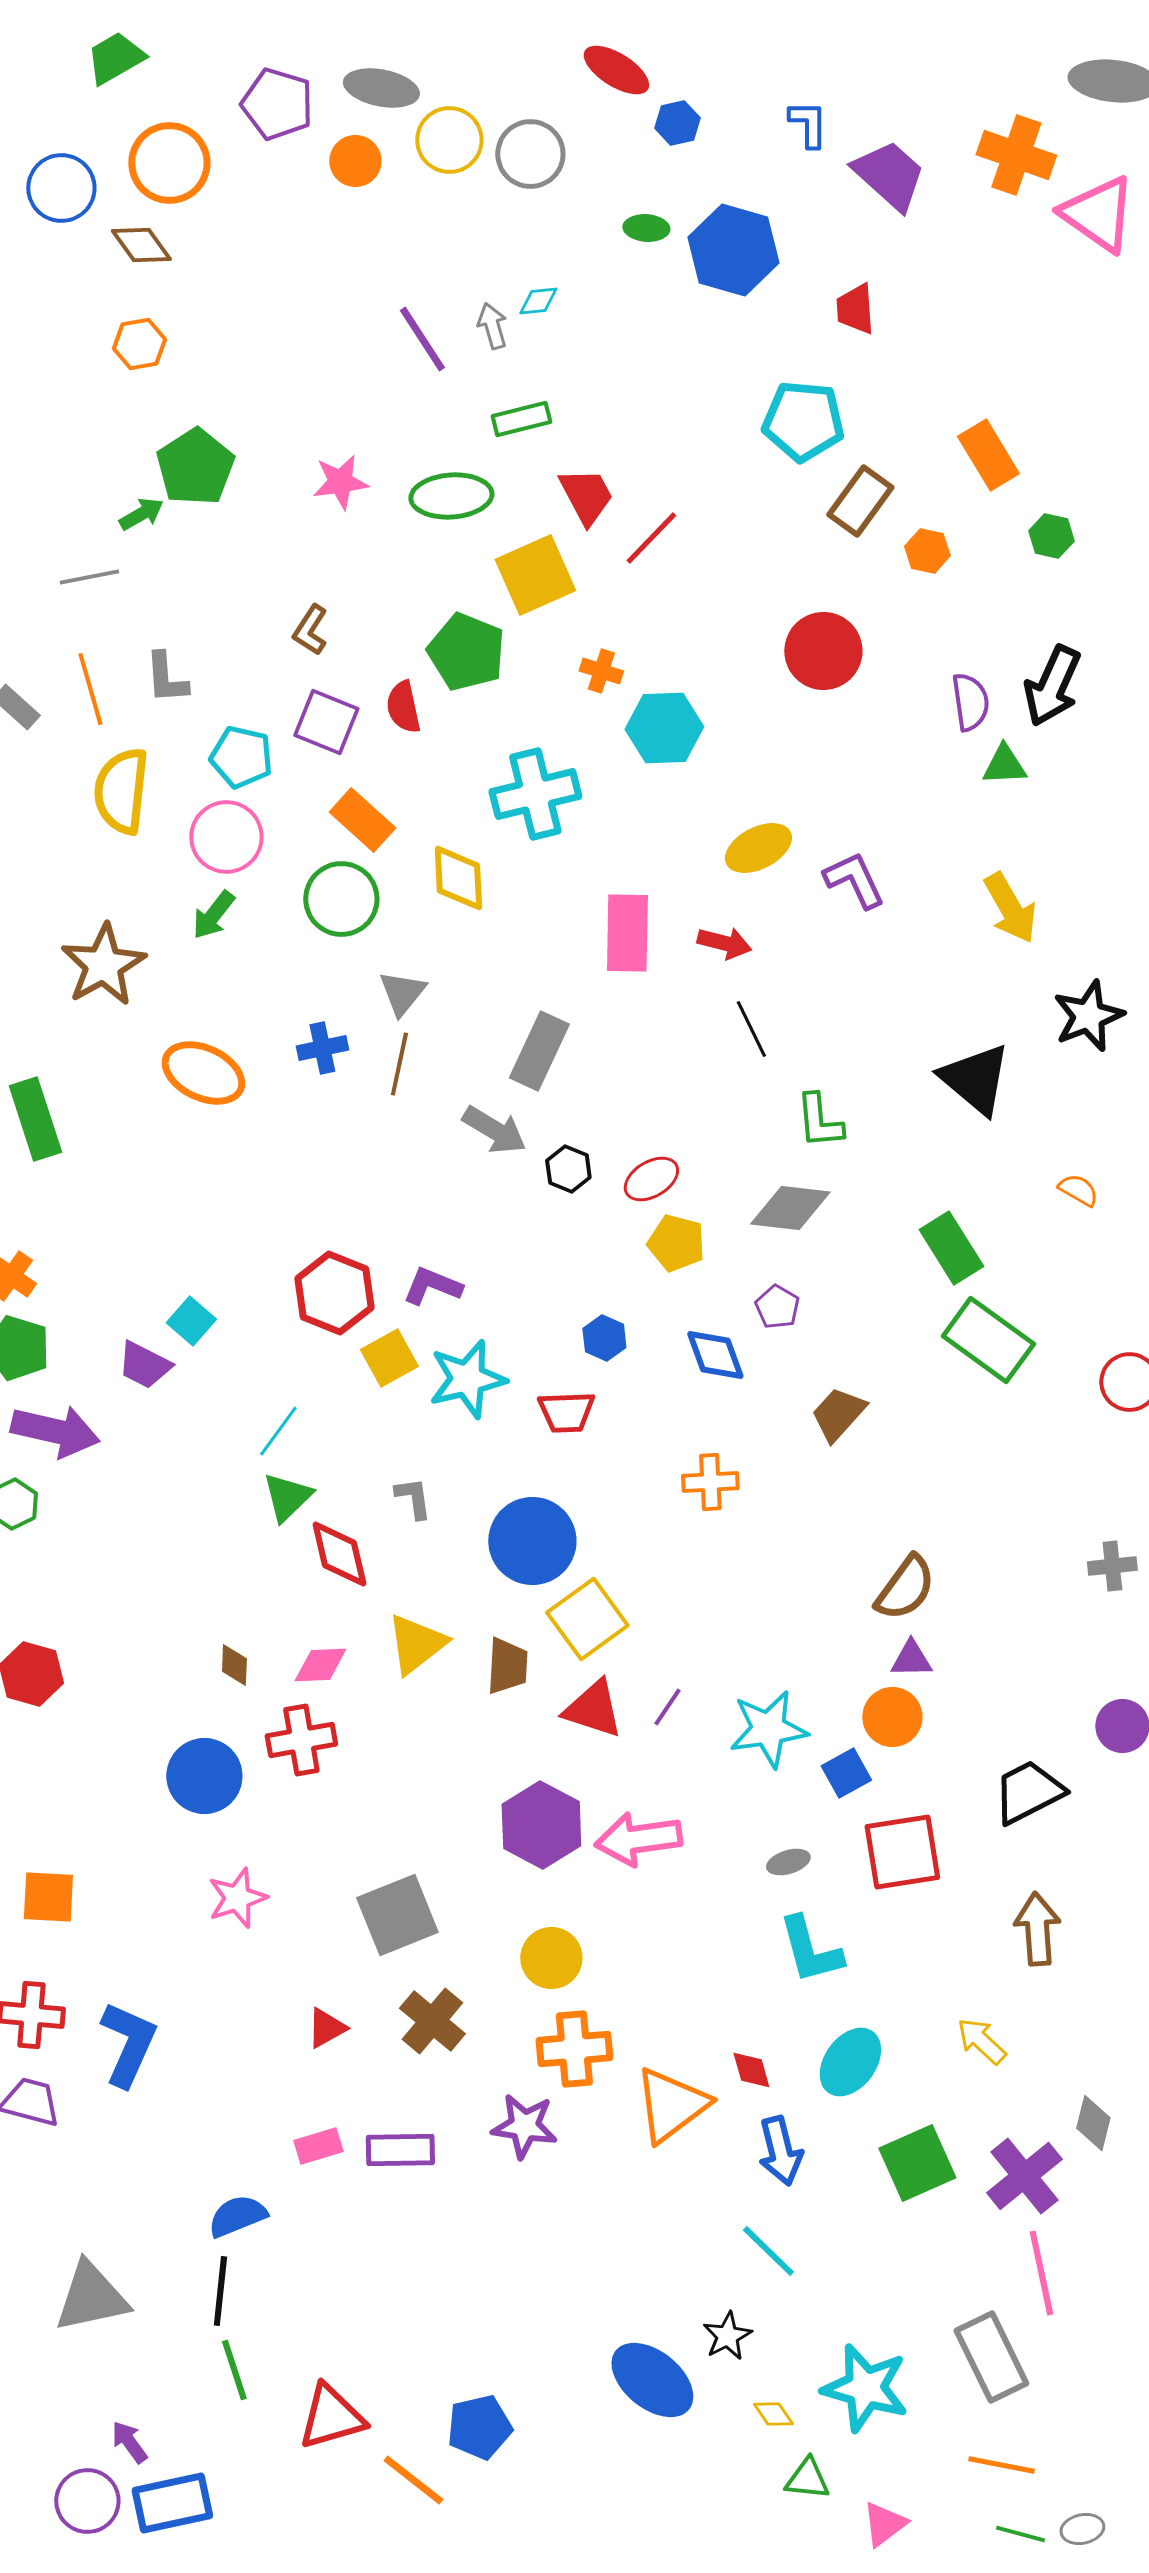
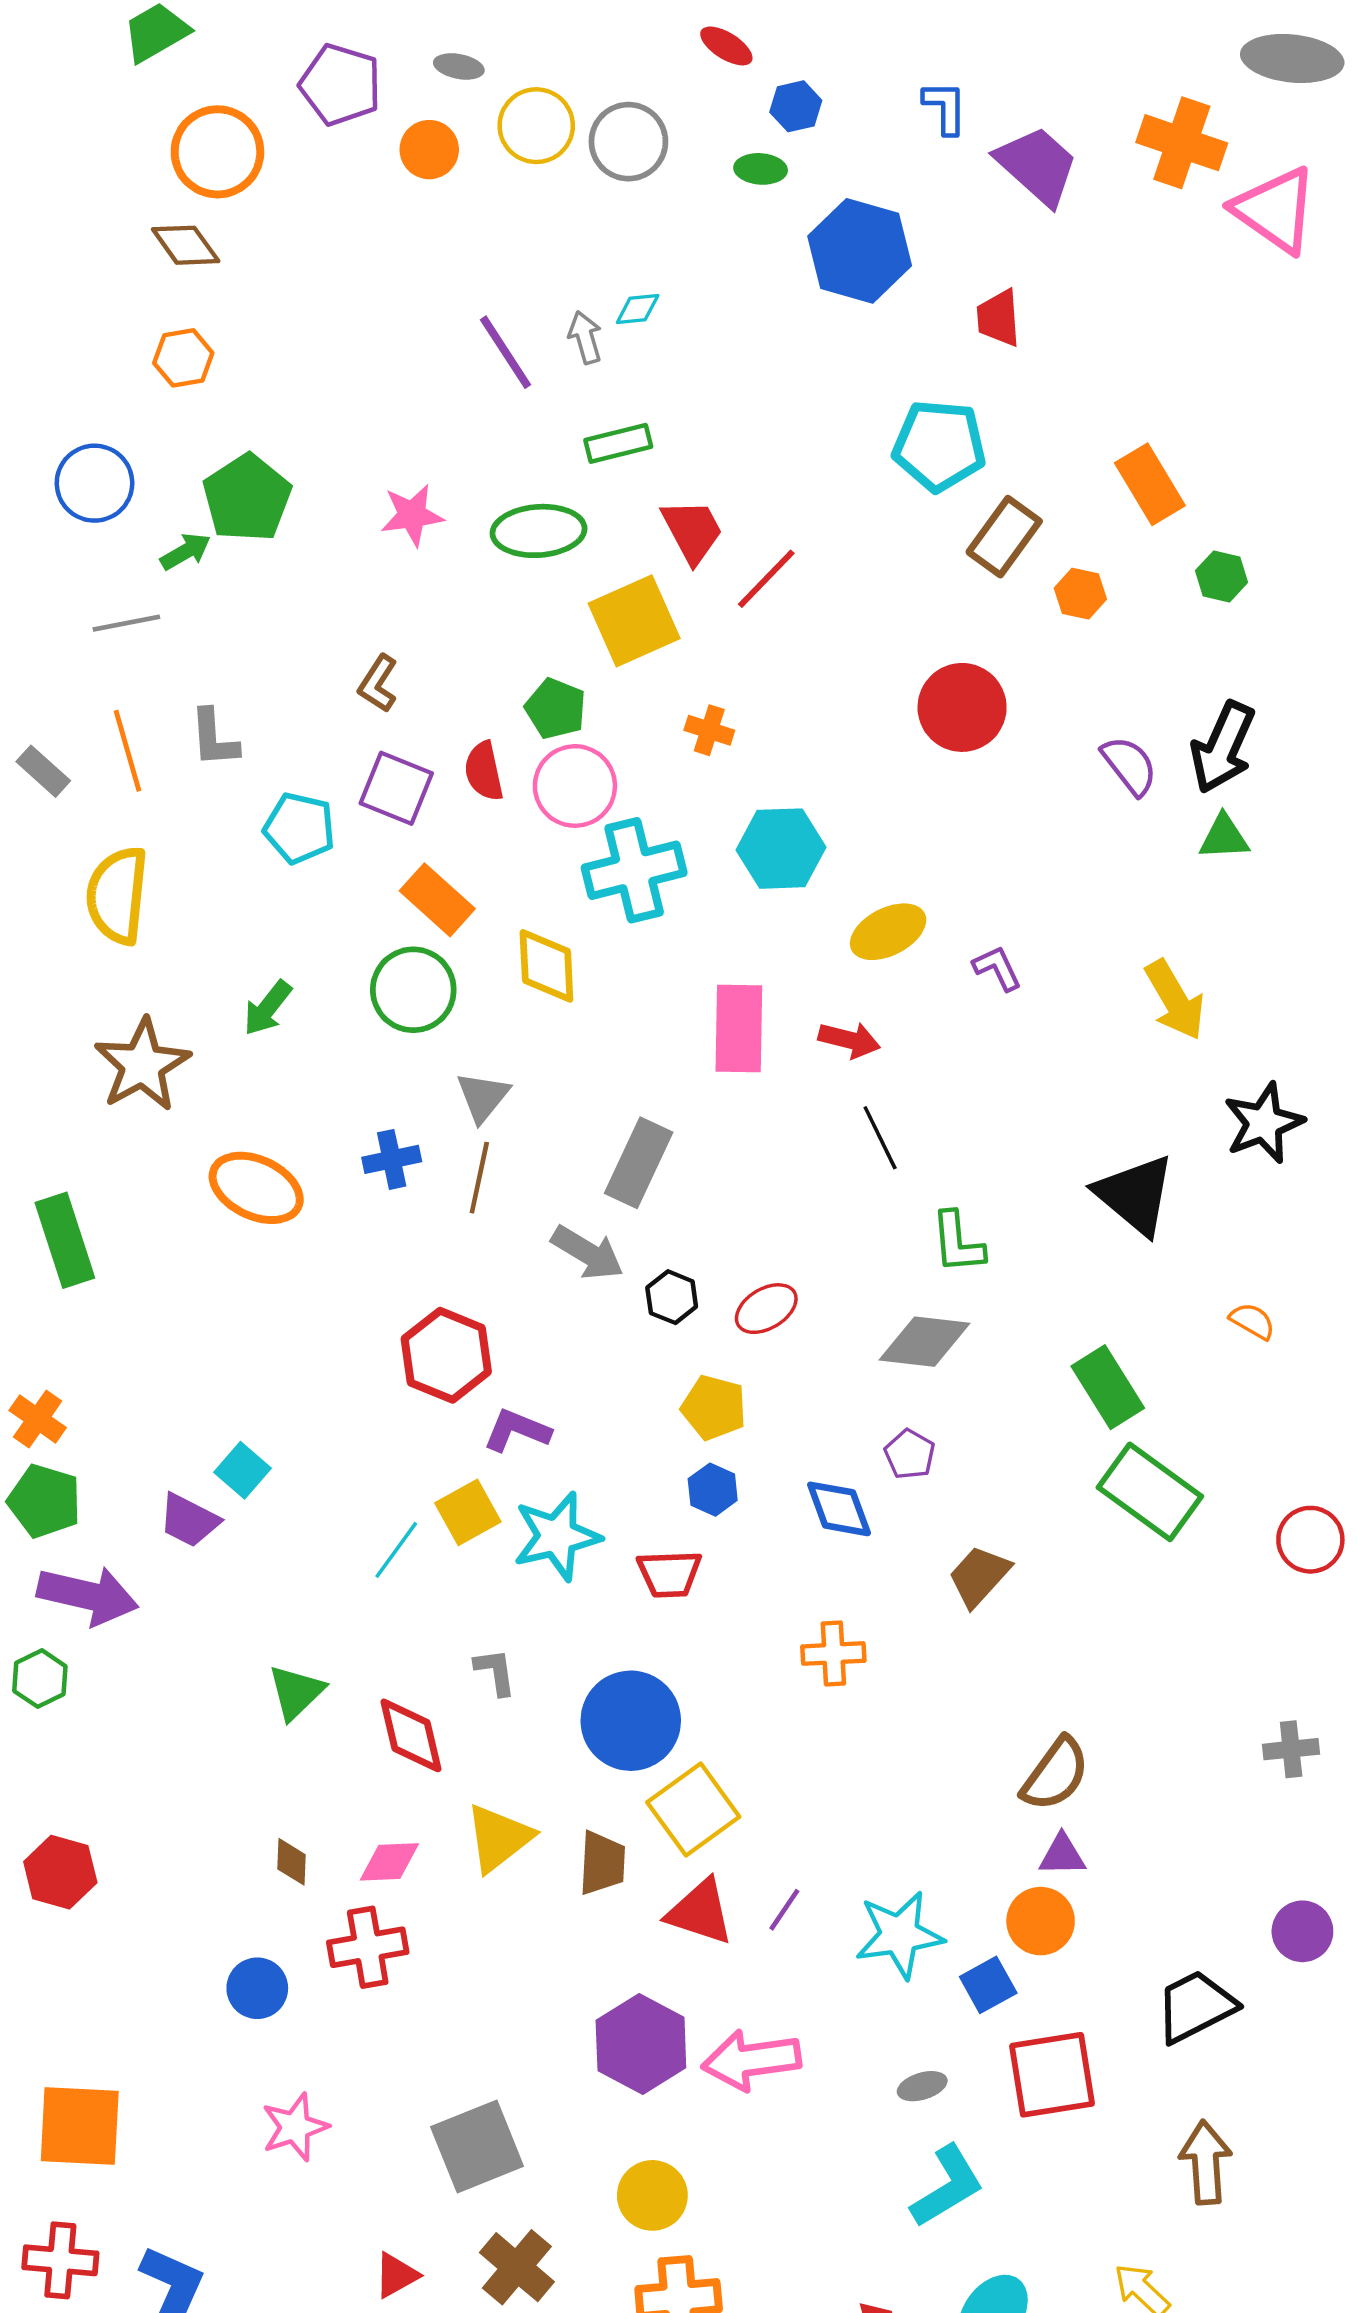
red ellipse: (616, 70) -> (726, 46), size x0.7
gray ellipse: (381, 88) -> (459, 66), size x0.6
blue circle: (61, 188) -> (94, 483), moved
green ellipse: (646, 228) -> (761, 169), moved
green pentagon: (466, 652) -> (556, 709), size x0.7
purple semicircle: (970, 702) -> (1129, 765), turned -30
cyan hexagon: (664, 728) -> (781, 849), moved
green triangle: (1004, 765) -> (1224, 837), moved
yellow semicircle: (121, 791) -> (117, 895), moved
pink circle: (226, 837) -> (575, 786), moved
purple L-shape: (854, 880) -> (997, 968), size x0.7
yellow pentagon: (676, 1243) -> (714, 1408), moved
red hexagon: (334, 1293) -> (446, 1355), moved
cyan line: (278, 1431) -> (396, 1550), moved
green triangle: (287, 1497) -> (296, 1692), moved
blue circle: (204, 1776) -> (257, 1988), size x0.7
orange square: (48, 1897) -> (80, 2126), size x1.4
cyan L-shape: (810, 1950) -> (947, 2186), turned -106

